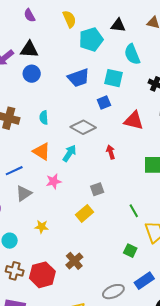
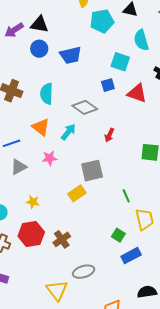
blue trapezoid: (78, 78) -> (71, 55), moved
cyan semicircle: (44, 118) -> (47, 94), size x1.5
red triangle: (134, 121) -> (137, 93), moved
red arrow: (111, 152) -> (109, 135), turned -144
gray square: (97, 189) -> (92, 171), size x1.6
red hexagon: (42, 275) -> (31, 234), moved
blue rectangle: (144, 281) -> (131, 256), moved
gray ellipse: (113, 292) -> (84, 272), moved

